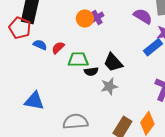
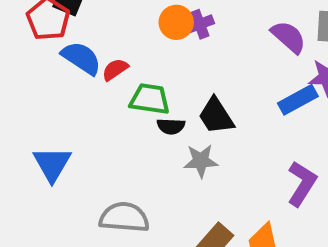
blue semicircle: (40, 45) -> (81, 58), size x1.5
blue triangle: (34, 101) -> (52, 164), turned 40

